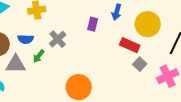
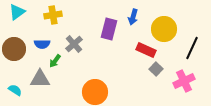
purple rectangle: (93, 24) -> (109, 29), size x1.5
gray triangle: (16, 64) -> (40, 79), moved

